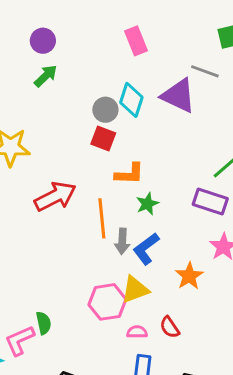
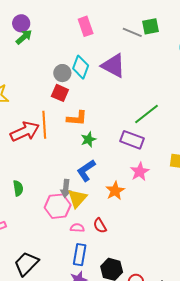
gray line: (205, 71) -> (132, 32), moved
green arrow: (46, 76) -> (24, 37), moved
orange line: (102, 218) -> (44, 125), moved
gray arrow: (122, 241) -> (66, 188), moved
yellow triangle: (135, 289) -> (77, 198), turned -30
green semicircle: (44, 323) -> (18, 188), moved

